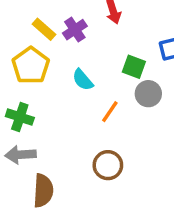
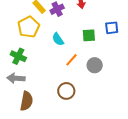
green square: (134, 67) -> (89, 35), turned -32
gray circle: (148, 94) -> (95, 65), moved

